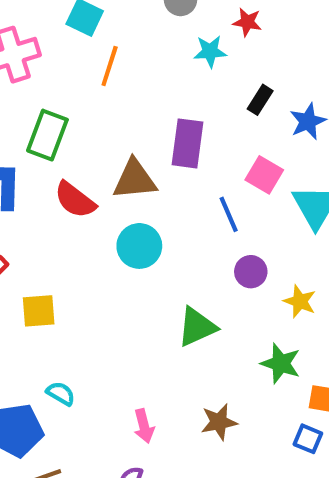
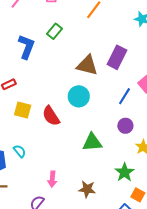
green rectangle: (47, 135) -> (54, 31), size x0.7
red semicircle: (75, 200) -> (51, 116), moved
blue line: (229, 214) -> (124, 96), turned 36

